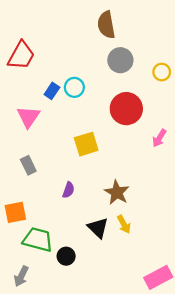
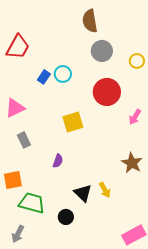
pink triangle: (28, 117) -> (15, 108), moved, turned 30
brown star: (117, 192) -> (132, 163), moved
black circle: (66, 256) -> (66, 217), moved

